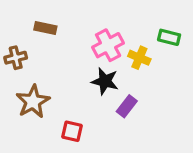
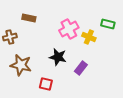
black star: (105, 81) -> (58, 57), moved
brown star: (33, 102) -> (21, 65), turned -30

